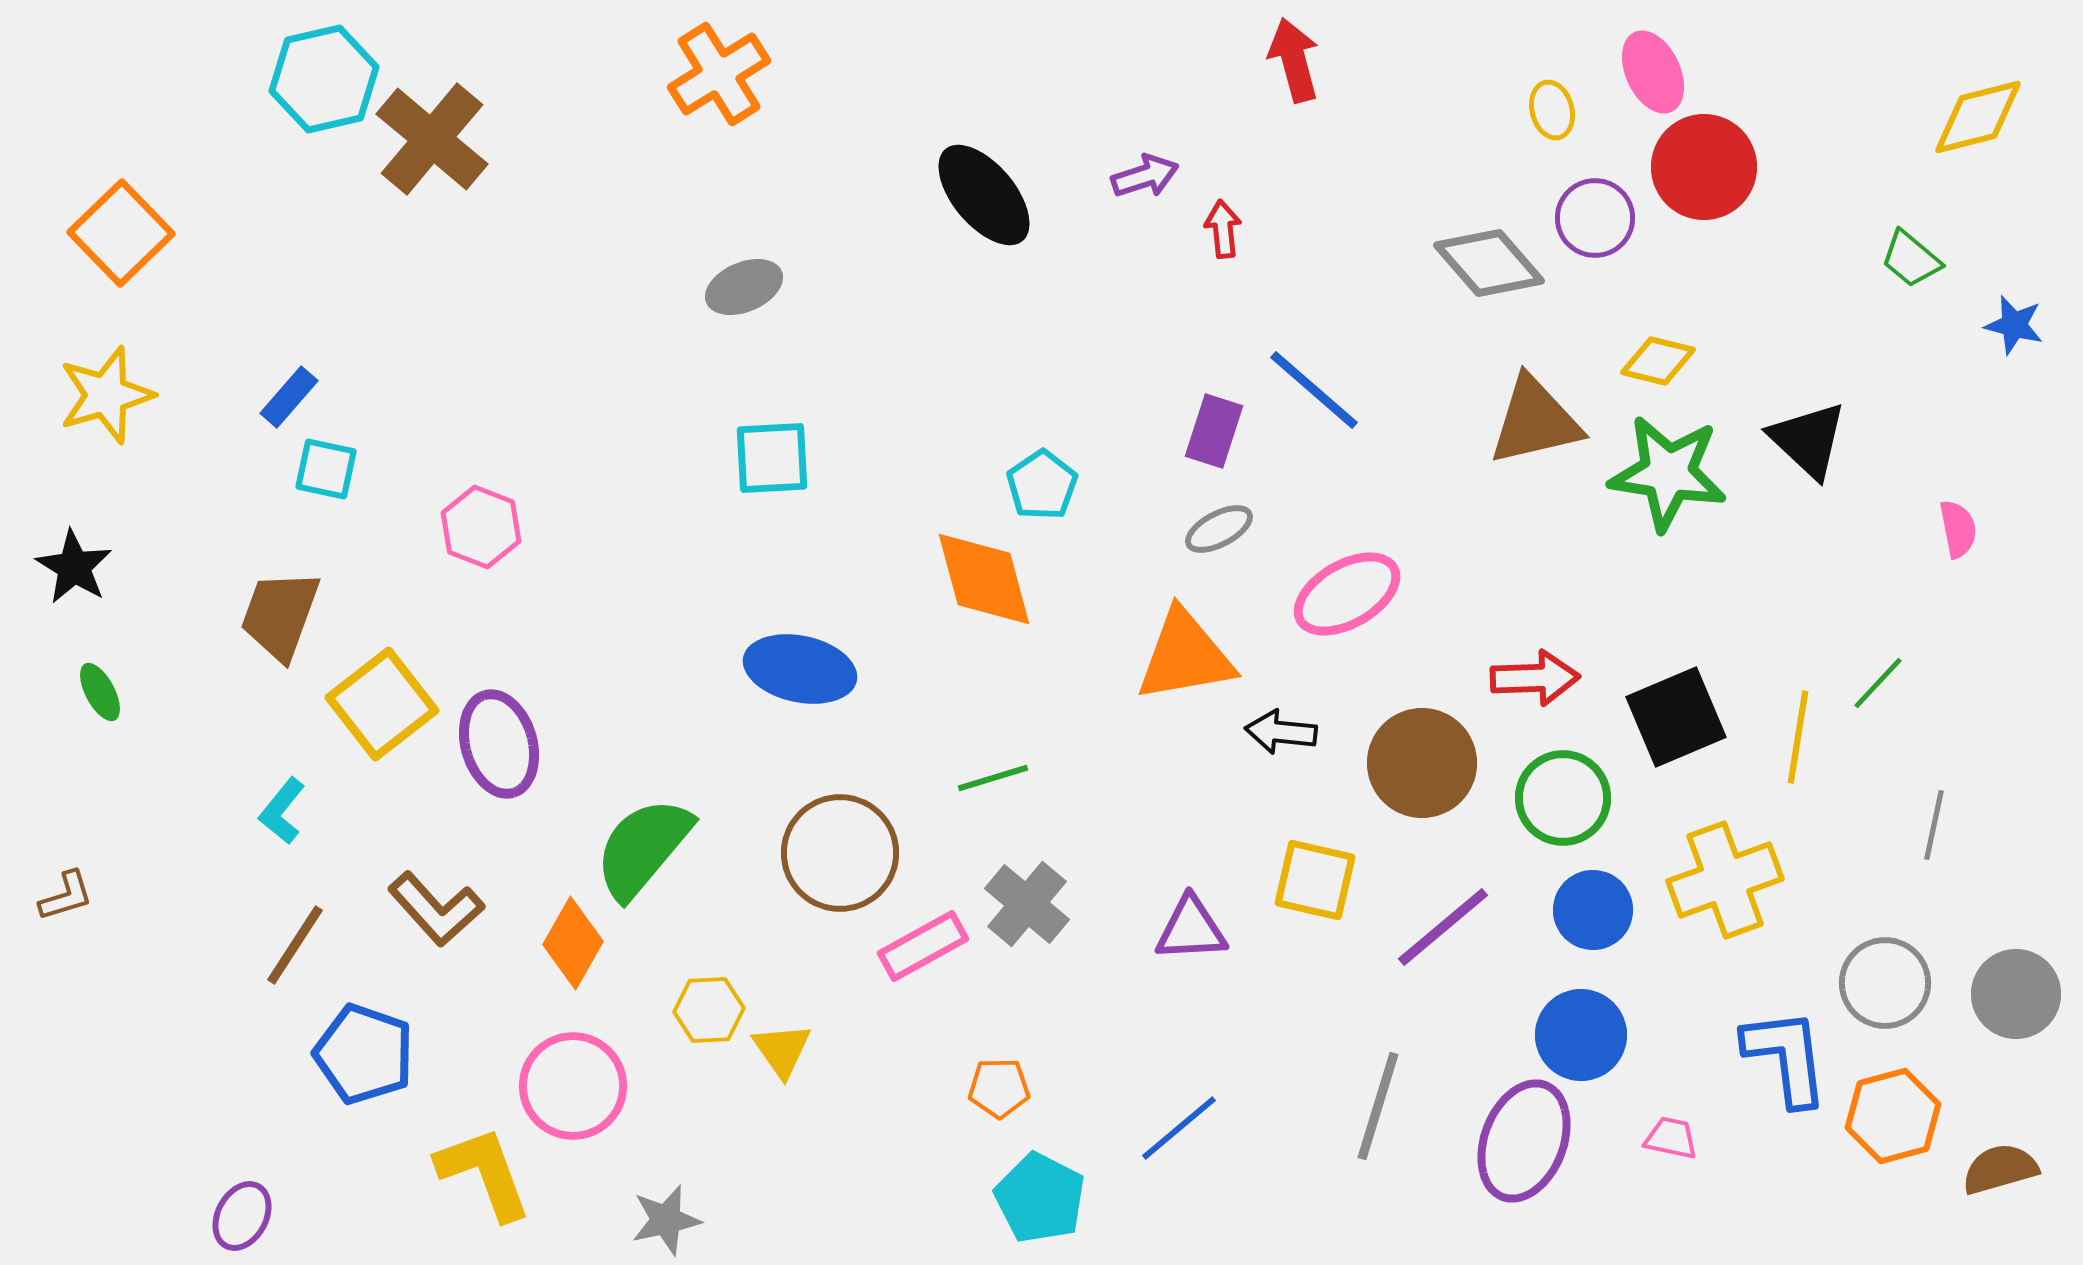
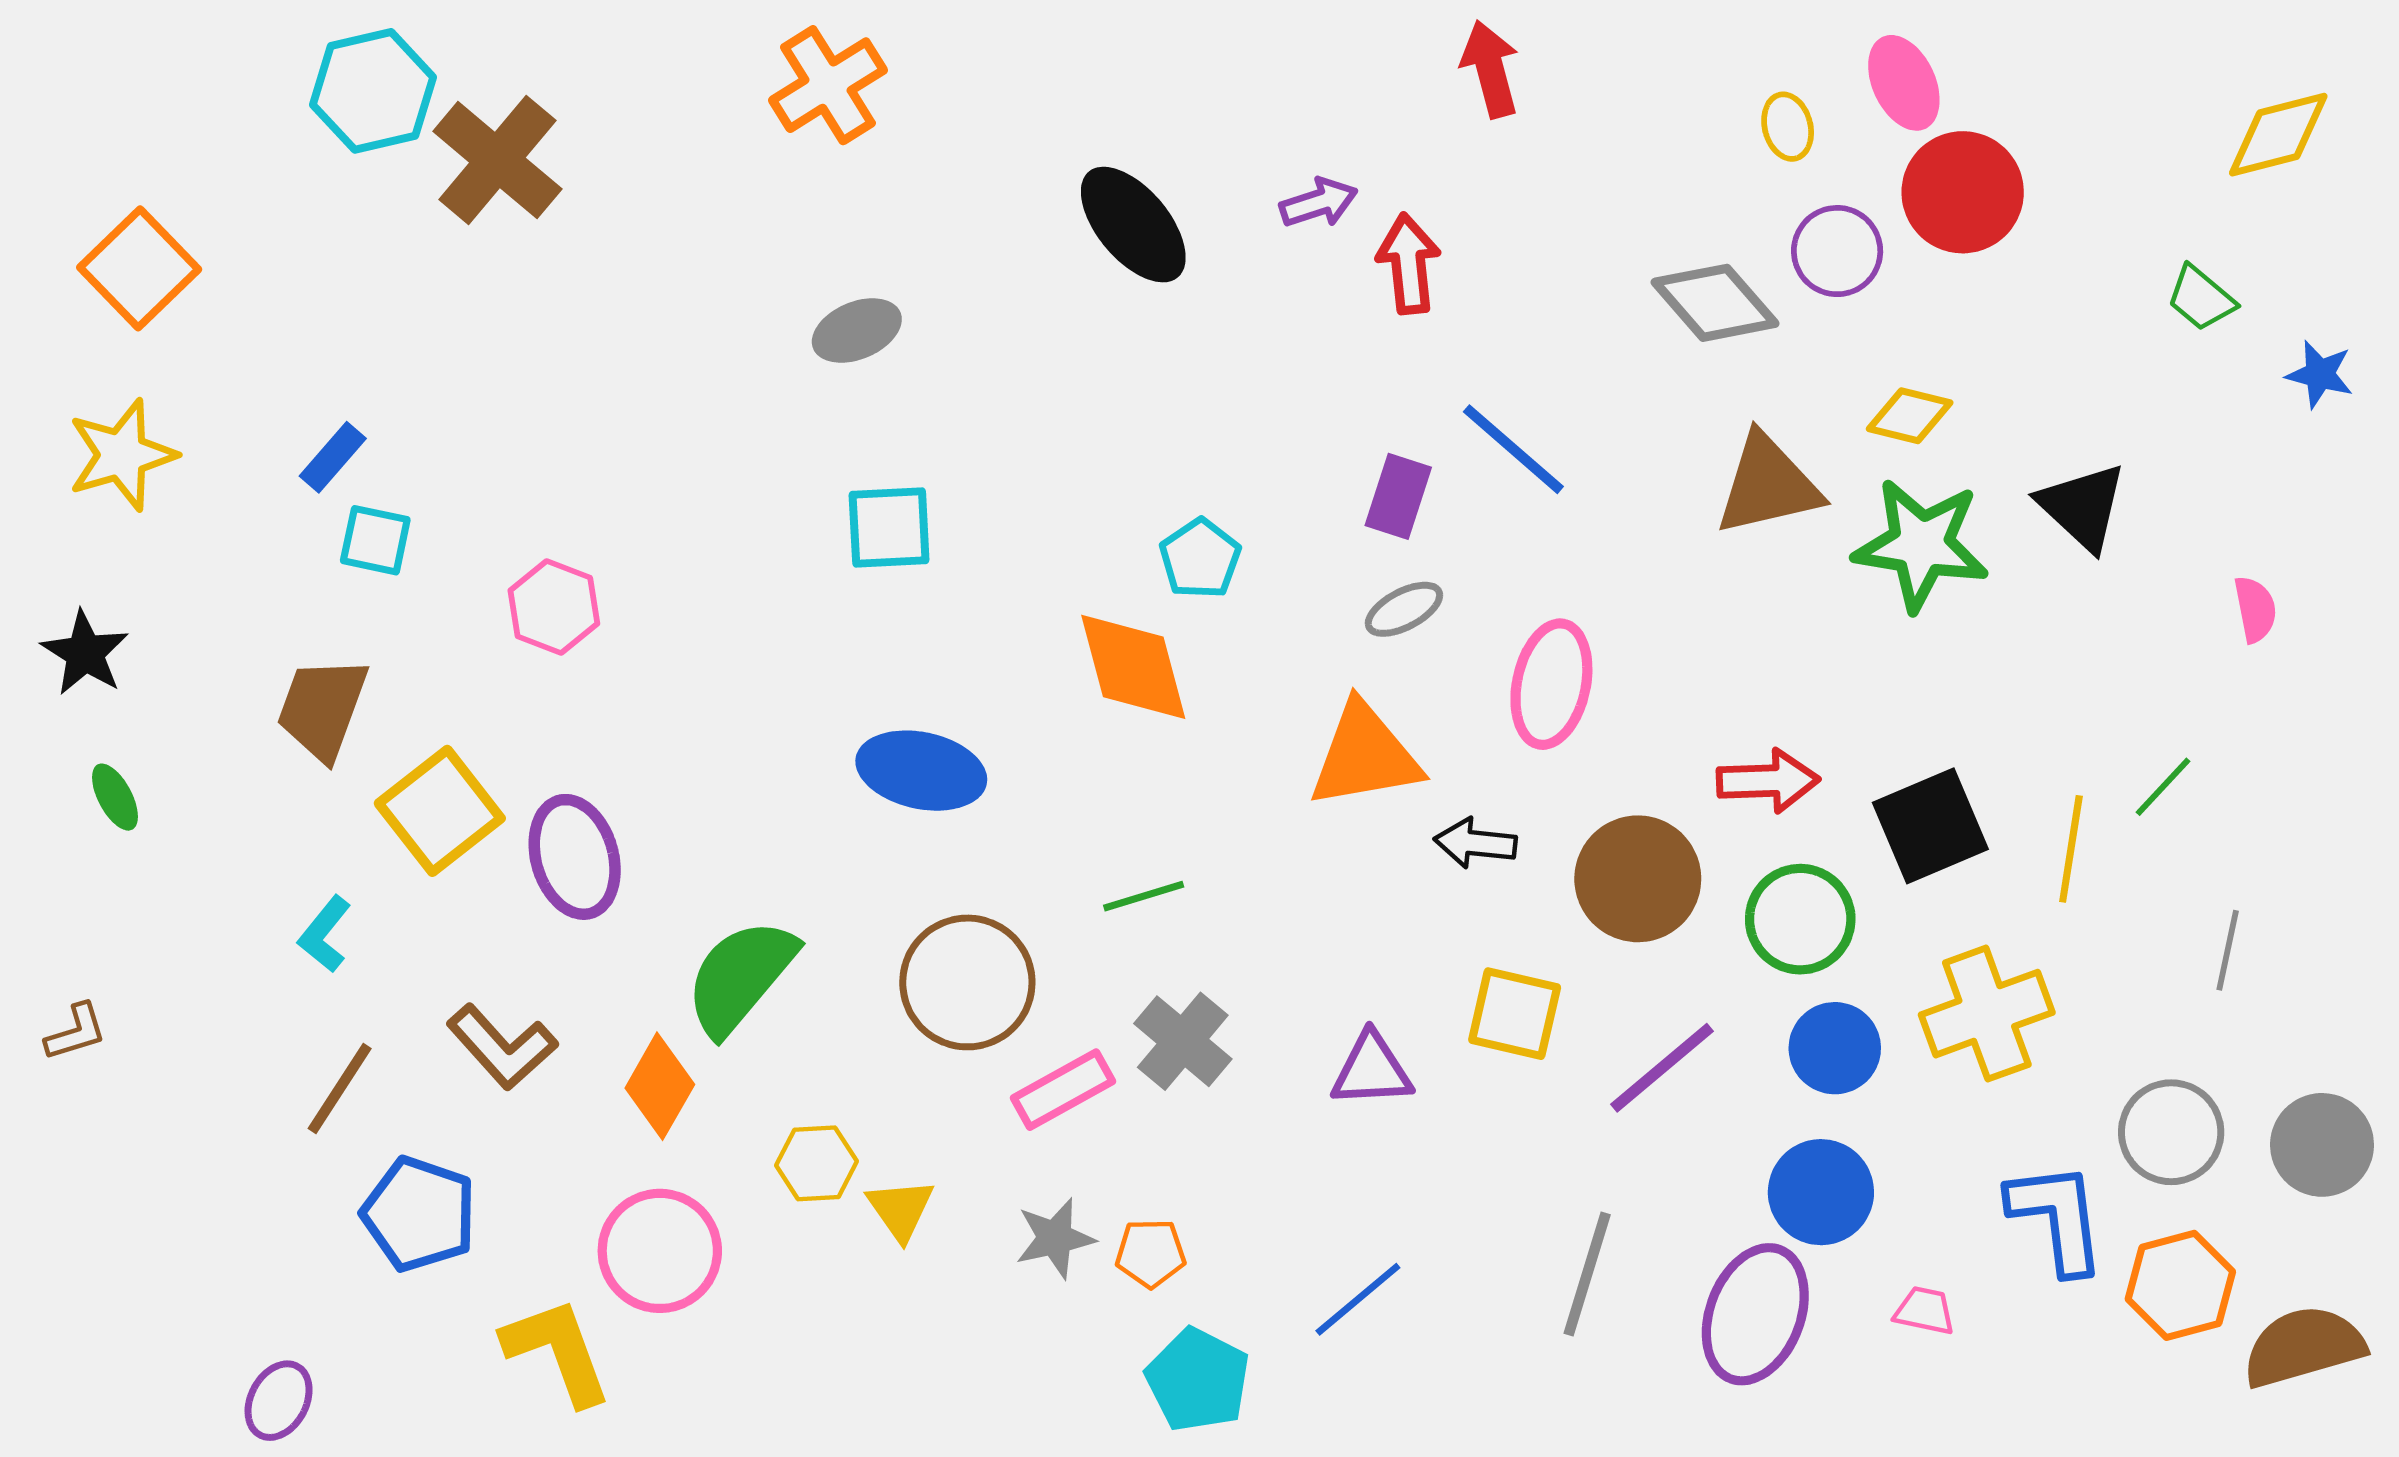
red arrow: (1223, 229) -> (1409, 264), size x1.5
pink ellipse: (1347, 594) -> (1551, 684), turned -48
brown semicircle: (2000, 1169) -> (2304, 1346), size x1.4
gray star: (666, 1220) -> (1055, 1238), moved

